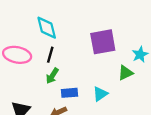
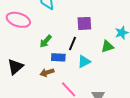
purple square: (103, 42) -> (84, 23), moved, size x0.7
black line: (50, 55) -> (73, 44), moved

